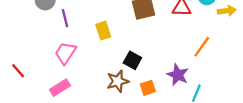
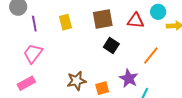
yellow rectangle: (103, 31) -> (65, 22), moved
black square: (132, 60) -> (111, 45), moved

